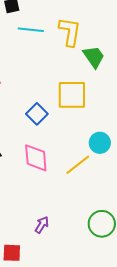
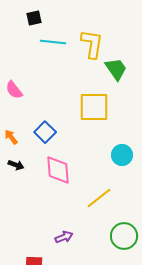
blue square: (37, 114) -> (45, 132), moved
yellow line: (78, 165) -> (99, 198), moved
purple arrow: (42, 225) -> (64, 237), turned 36

